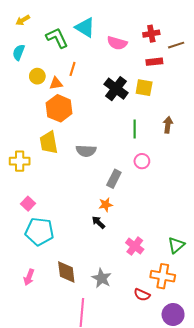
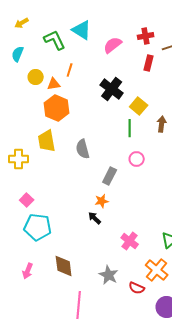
pink semicircle: (117, 43) -> (113, 45), turned 126
red rectangle: (154, 62) -> (149, 63), turned -70
yellow square: (144, 88) -> (139, 106), moved, turned 30
gray semicircle: (86, 151) -> (83, 149), turned 72
orange cross: (163, 276) -> (157, 270), turned 30
gray star: (102, 278) -> (109, 275), moved

